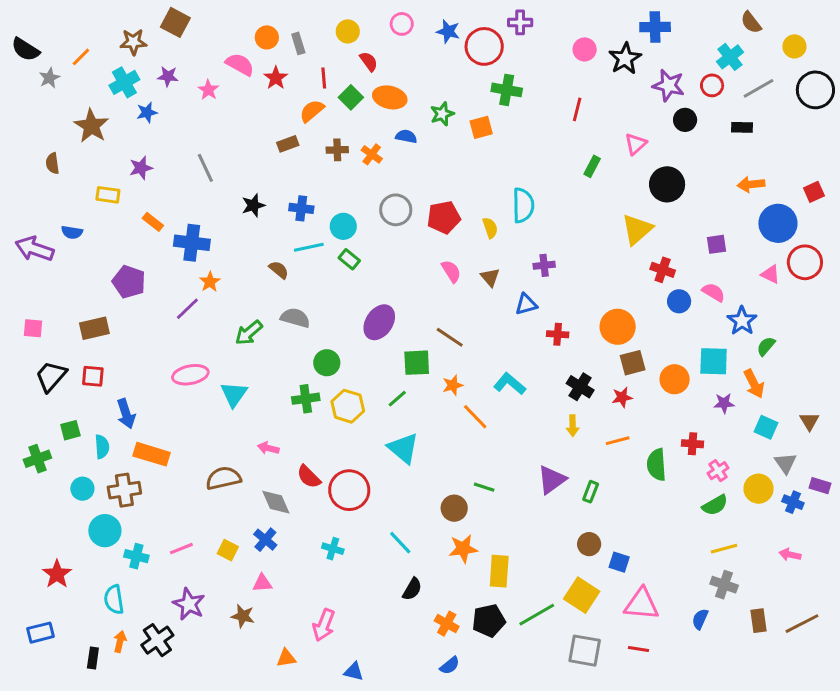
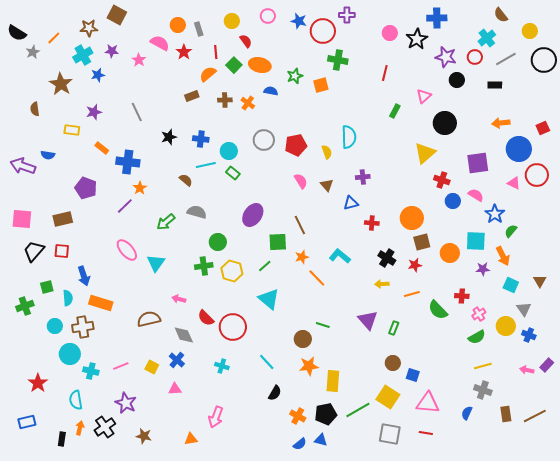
purple square: (717, 244) -> (478, 163), size x1.6
pink square: (33, 328) -> (22, 219), size x1.5
brown line: (450, 337) -> (300, 225), turned 30
pink ellipse: (190, 375) -> (127, 250), turned 60
yellow arrow: (573, 426) -> (382, 284), turned 88
green semicircle: (657, 465) -> (438, 310), turned -40
purple triangle: (552, 480) -> (368, 320), turned -35
purple rectangle: (820, 486) -> (547, 365), moved, turned -64
brown star: (243, 616) -> (144, 436), moved
blue triangle: (354, 672) -> (321, 440), moved

